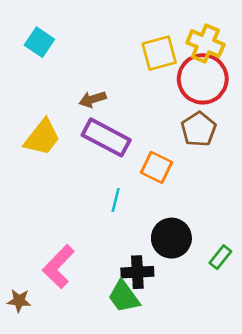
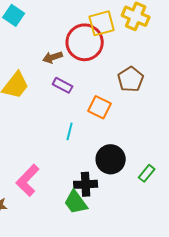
red circle: (203, 79) -> (85, 42), moved
purple rectangle: (106, 137) -> (63, 85), size x0.6

